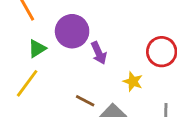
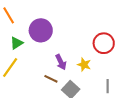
purple arrow: (99, 53) -> (61, 62), moved

